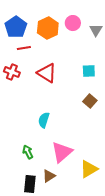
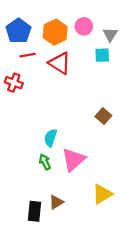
cyan square: (89, 71) -> (102, 55), moved
red triangle: (47, 73) -> (60, 63), moved
green arrow: (28, 152) -> (45, 162), moved
pink triangle: (62, 152) -> (74, 160), moved

